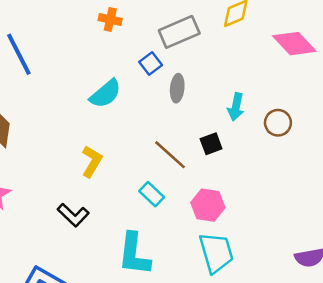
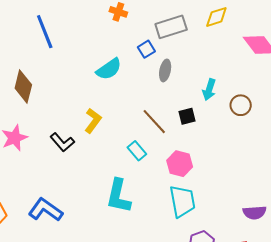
black L-shape: (73, 215) -> (62, 142), moved

